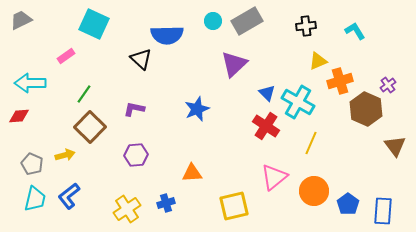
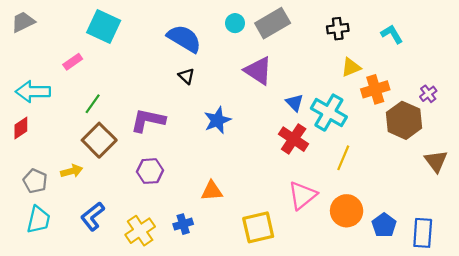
blue semicircle: (167, 35) -> (184, 39), turned -148
black triangle: (141, 59) -> (186, 76), moved, size x0.7
purple triangle: (234, 64) -> (258, 71), turned -44
purple L-shape: (134, 109) -> (148, 120), size x1.5
red diamond: (19, 116) -> (21, 128), turned -30
blue L-shape: (69, 196) -> (93, 216), moved

